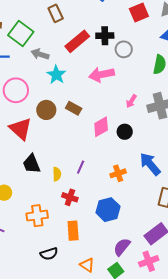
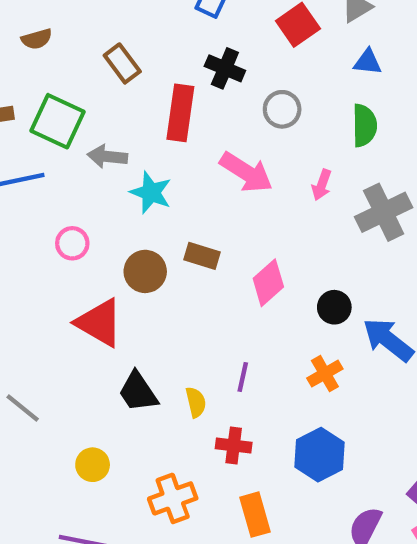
black cross: (105, 36) -> (225, 68), moved, turned 36
red rectangle: (77, 41) -> (180, 113), turned -30
pink arrow: (101, 75) -> (246, 172), turned -125
pink circle: (16, 90) -> (72, 243), size x0.6
pink arrow: (131, 101) -> (322, 185), moved
black circle: (125, 132) -> (334, 307), moved

